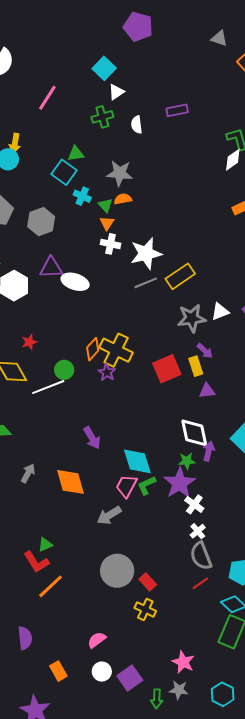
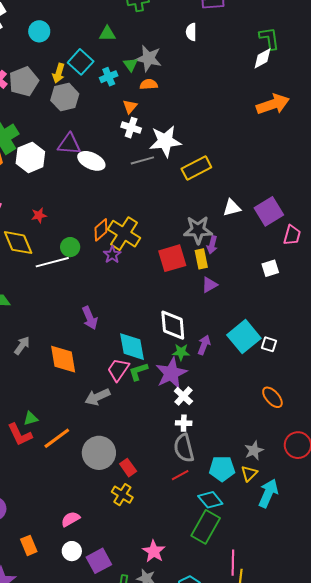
white semicircle: (137, 125) -> (191, 32), moved
yellow arrow: (15, 143) -> (59, 73), moved
cyan square: (64, 172) -> (81, 62), moved
cyan cross: (82, 196) -> (109, 77), turned 36
green triangle: (106, 205) -> (131, 65), moved
gray line: (146, 283) -> (142, 160), moved
gray star: (192, 318) -> (198, 230), moved
purple arrow: (205, 351) -> (212, 245), turned 54
purple triangle: (207, 391) -> (209, 285), turned -30
white diamond: (194, 433) -> (173, 325), moved
white cross: (198, 531) -> (184, 423), turned 35
orange line: (51, 586) -> (57, 438), moved

